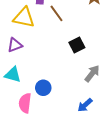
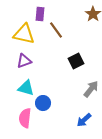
purple triangle: (15, 45) -> (24, 61), moved
cyan triangle: (13, 75) -> (26, 88), moved

